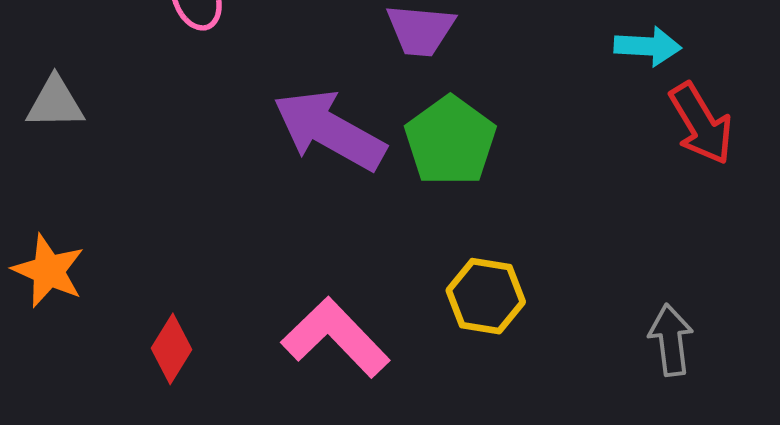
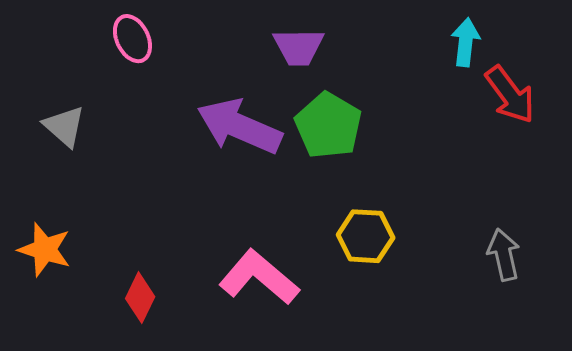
cyan arrow: (648, 46) -> (466, 42), turned -81
gray triangle: (55, 103) -> (64, 126), moved, turned 48

